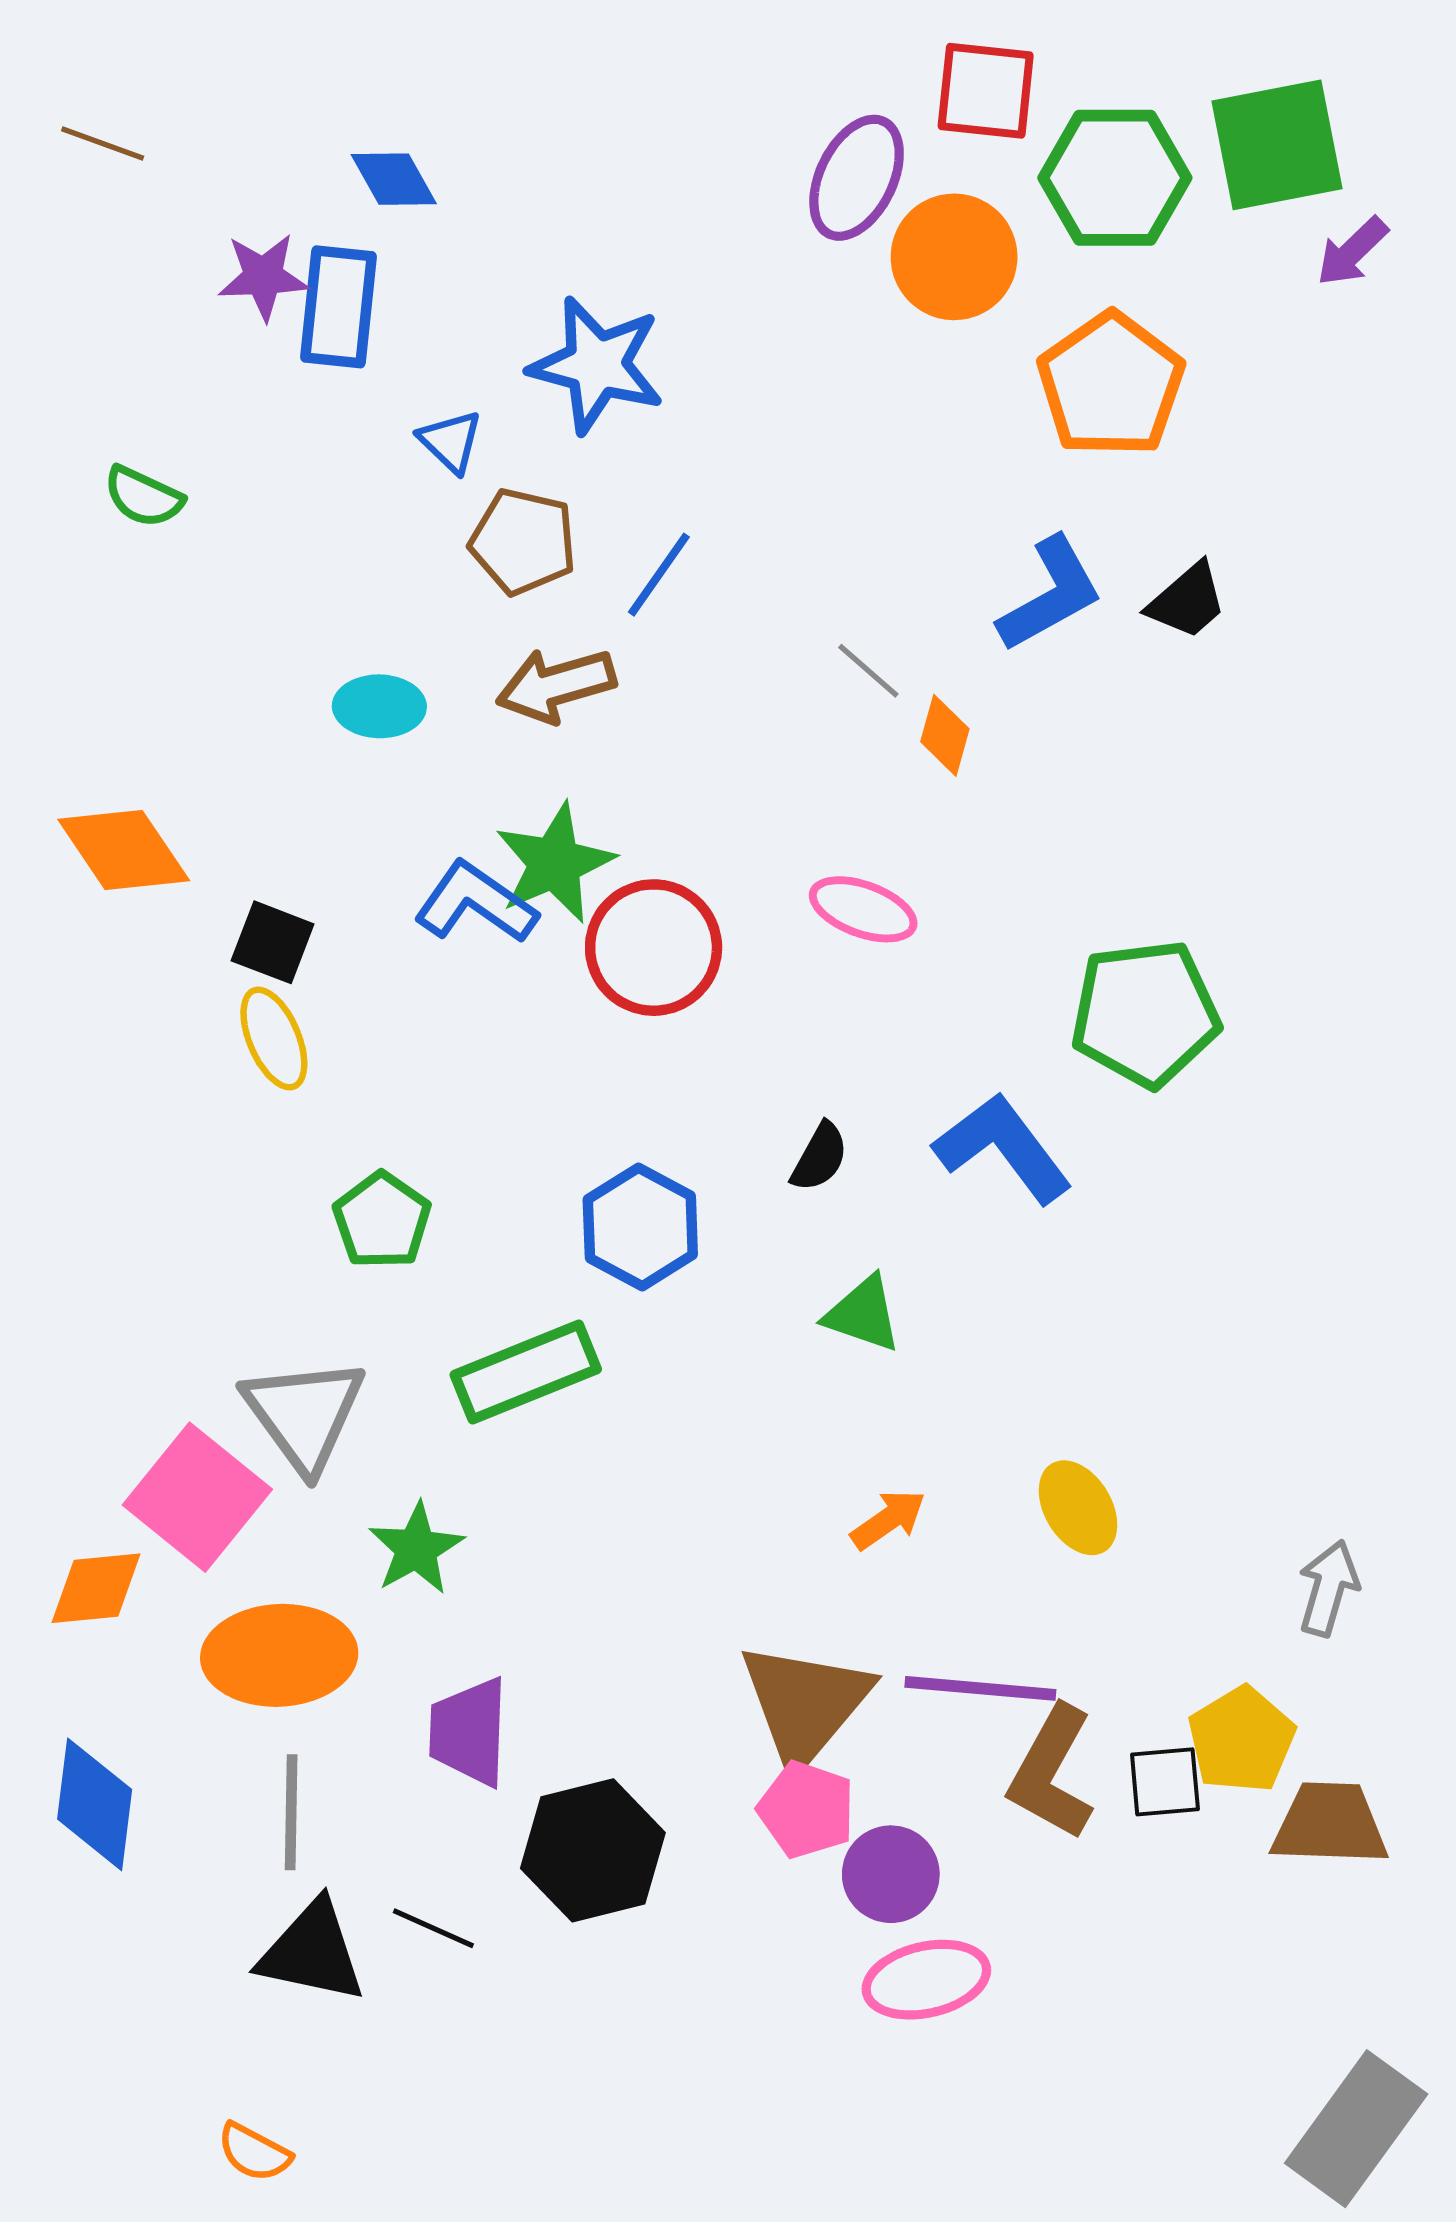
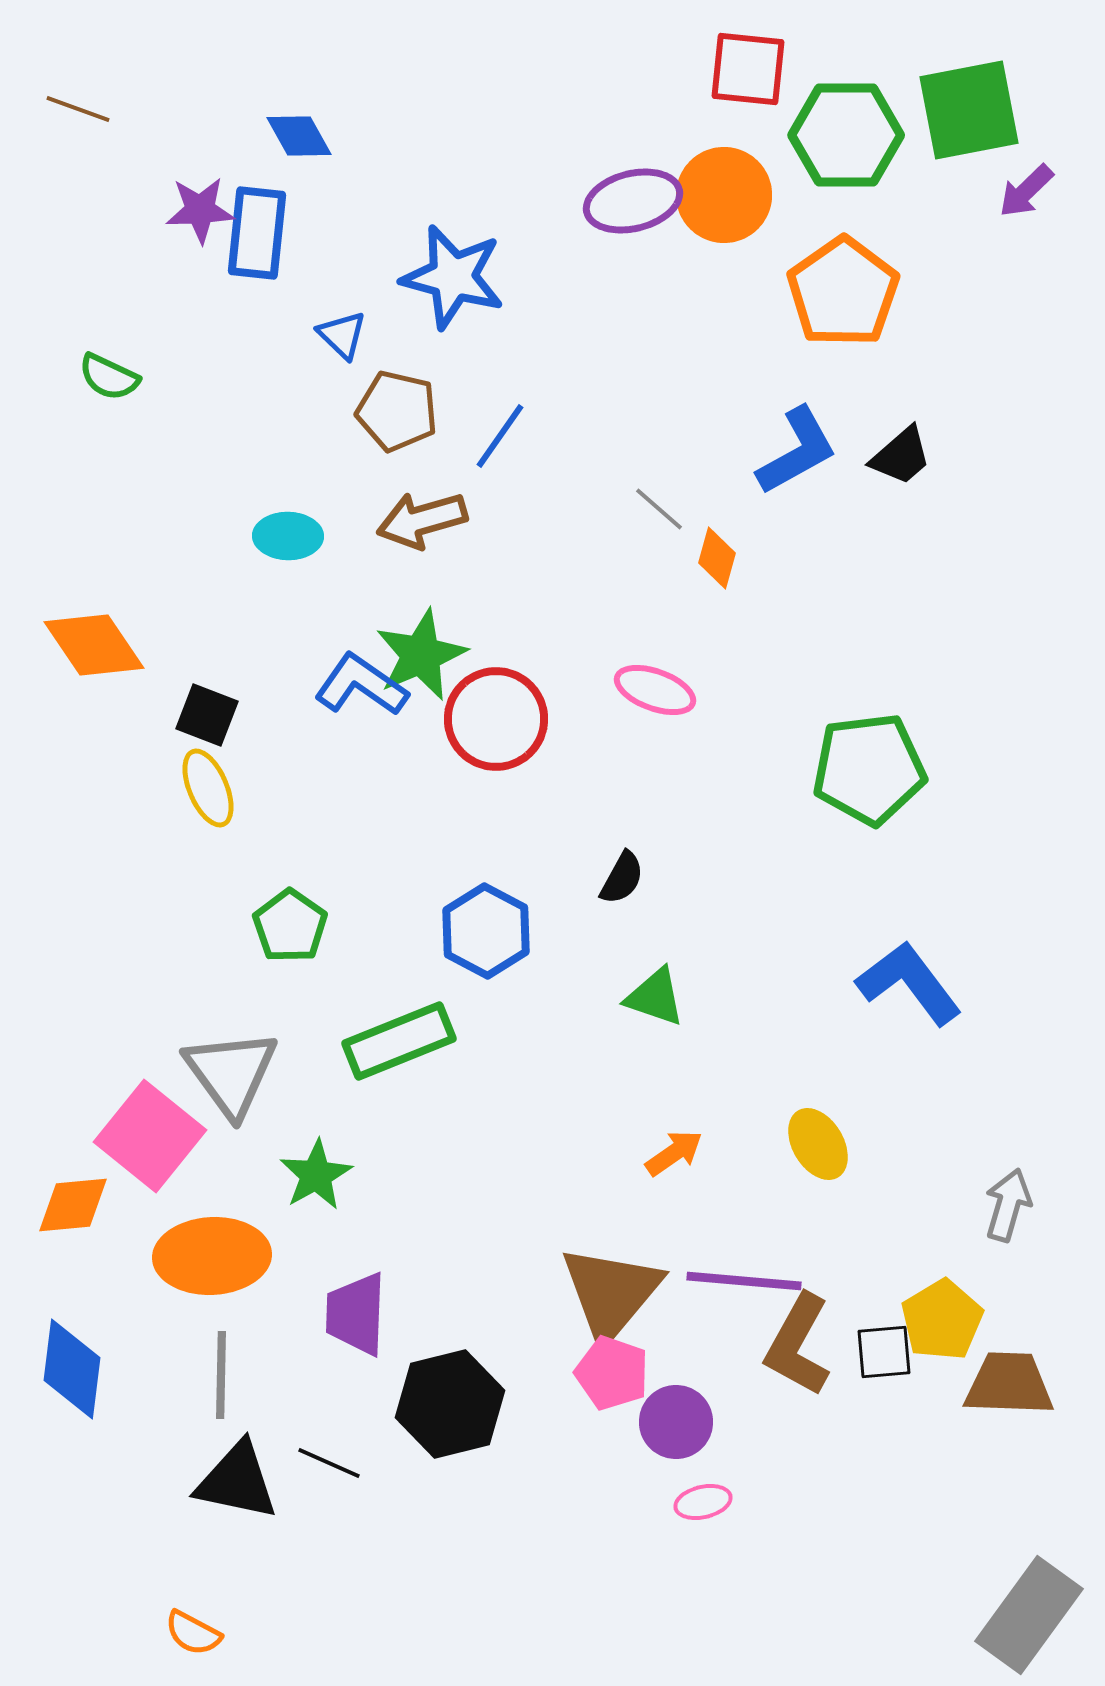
purple ellipse: (857, 178) -> (633, 201), moved, turned 50
blue L-shape: (1003, 1148) -> (909, 983), moved
pink ellipse: (926, 1980) -> (703, 1502), size x0.6

